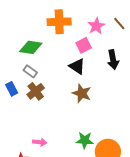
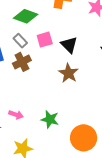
pink square: (84, 45) -> (45, 40), moved
green star: (85, 140) -> (50, 119), moved

